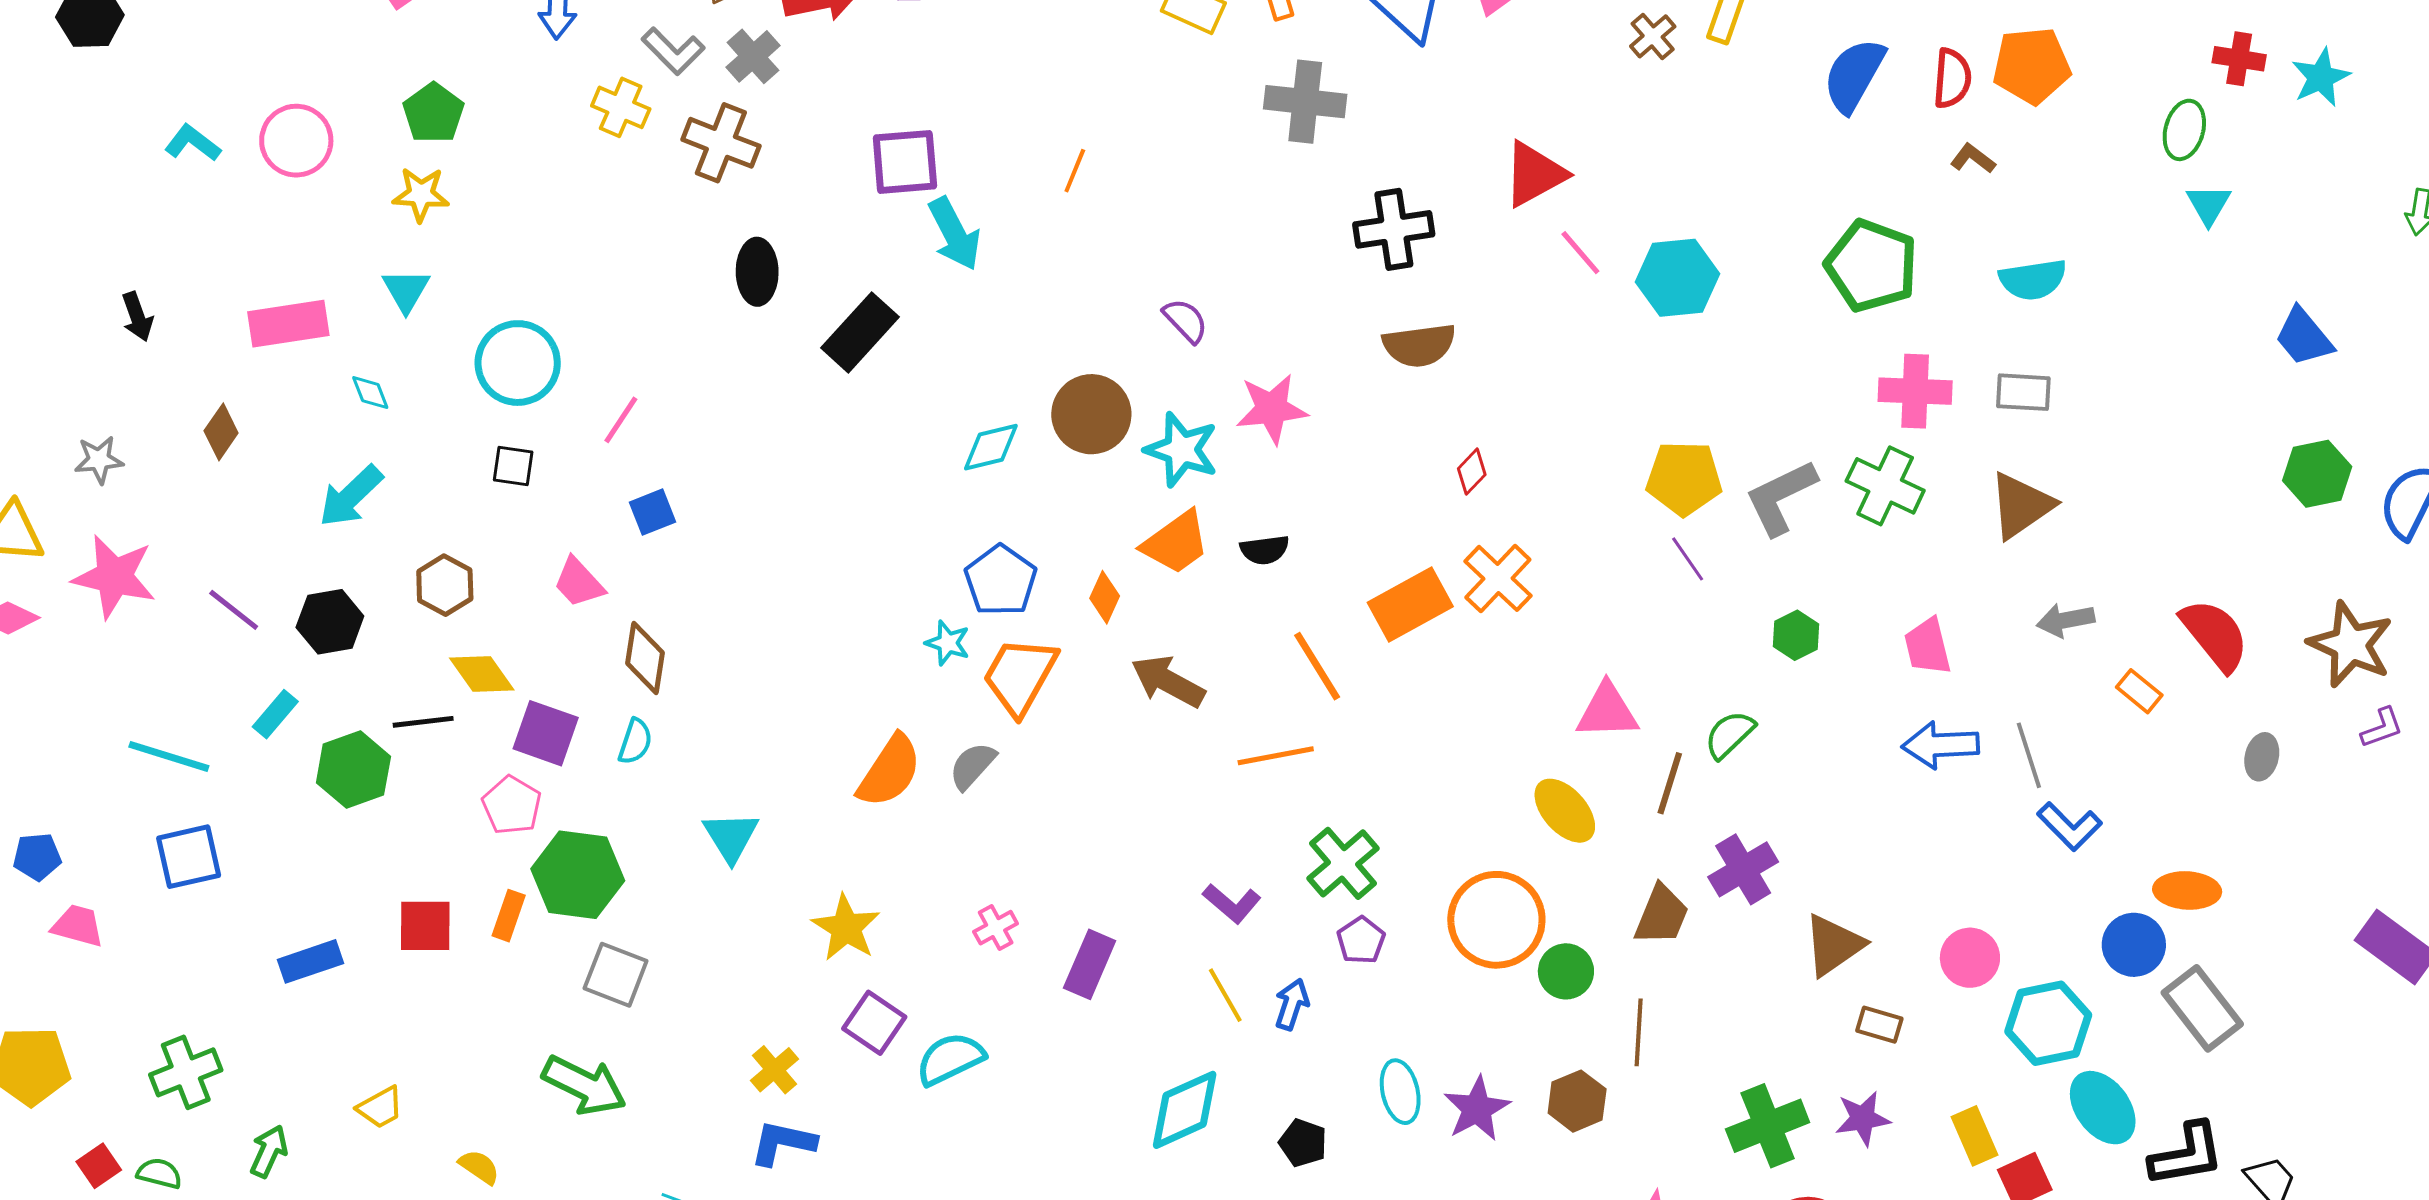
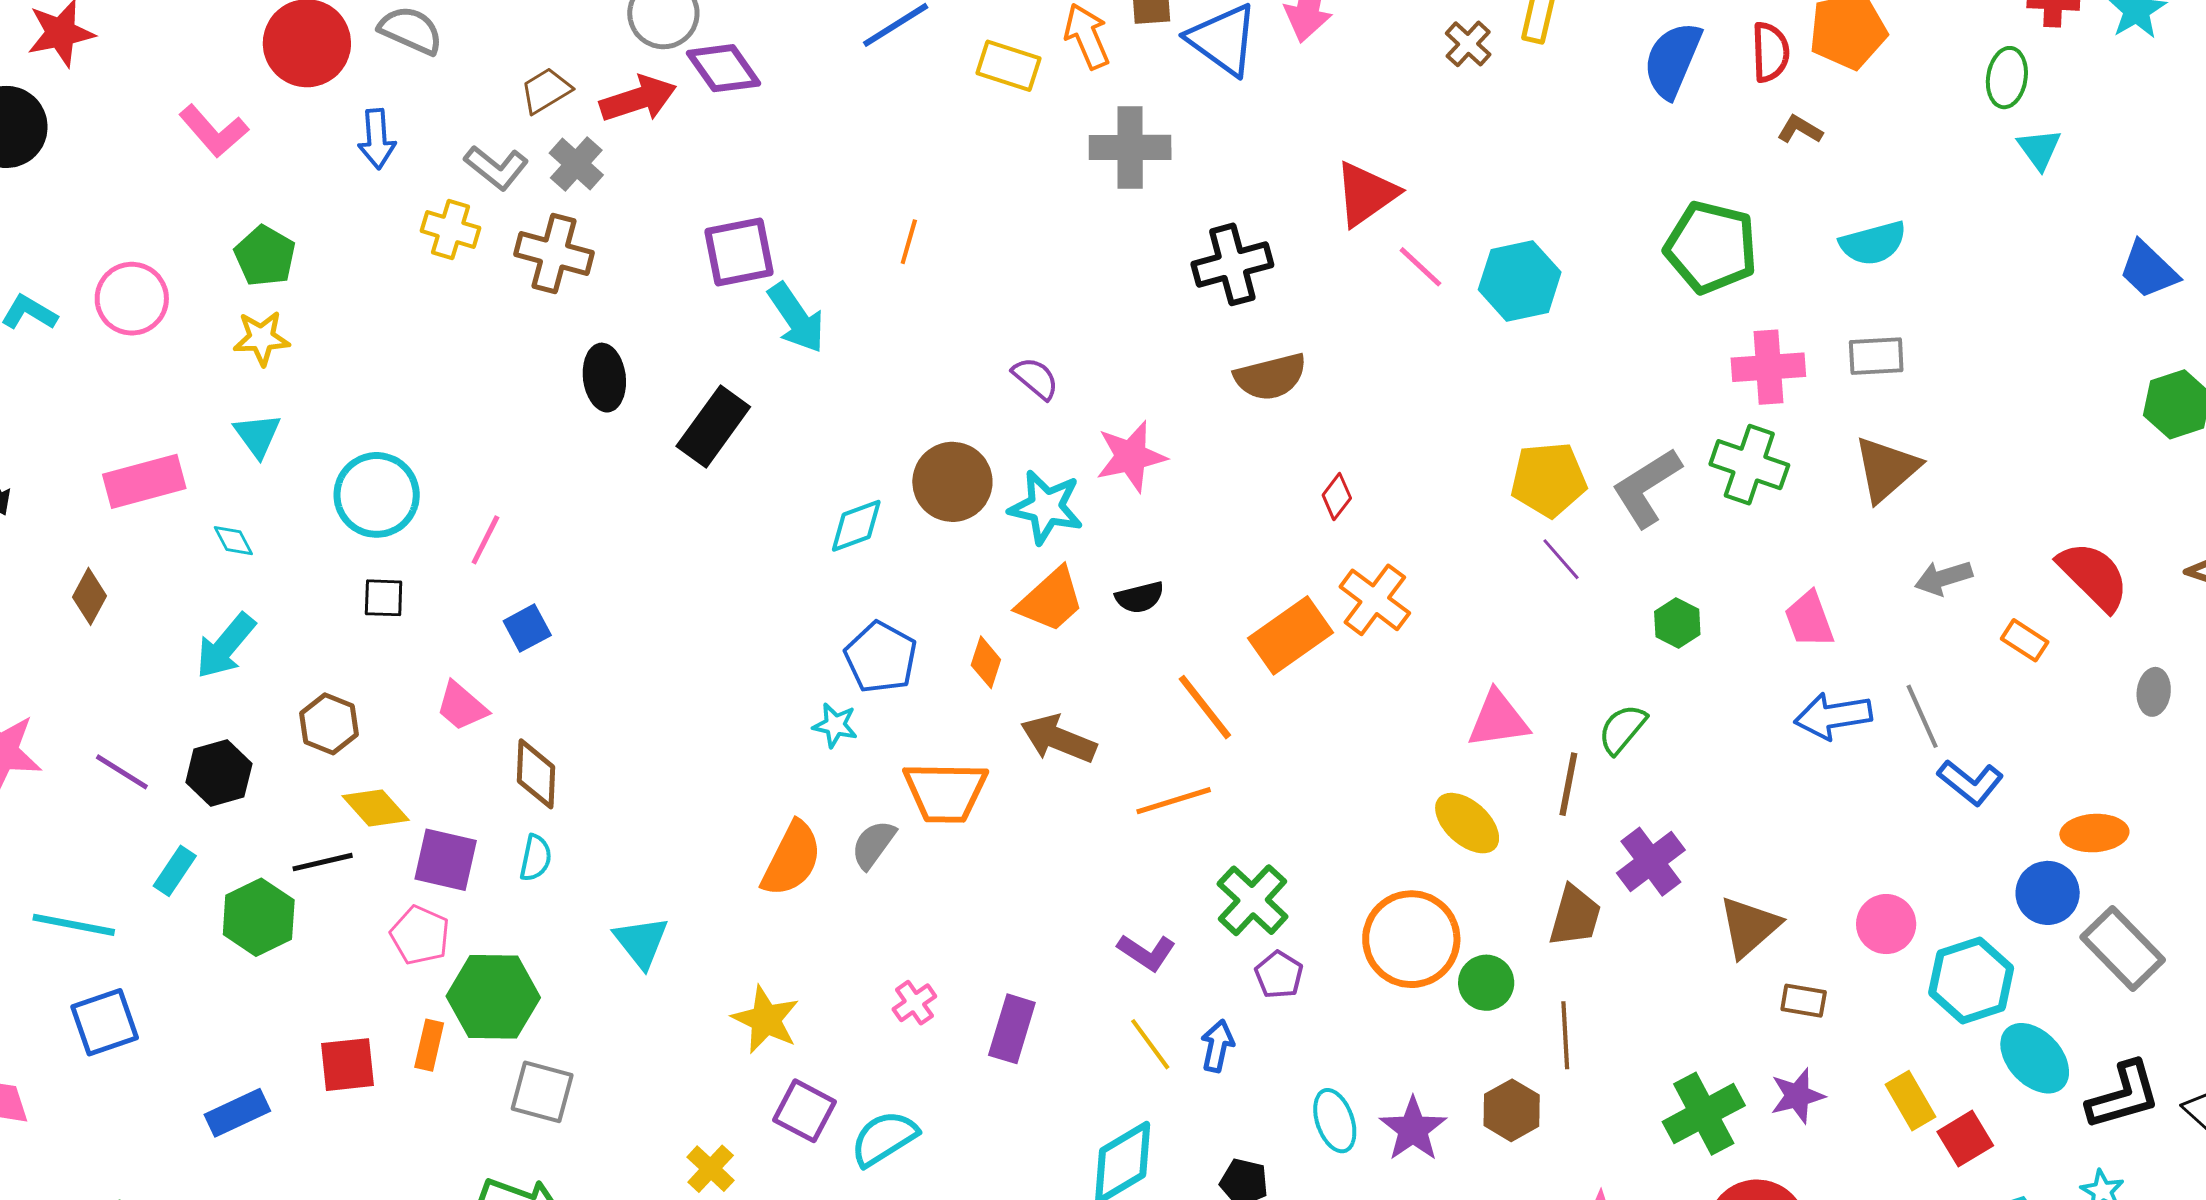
orange trapezoid: (1020, 676) -> (945, 792), moved, turned -112

